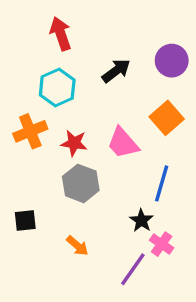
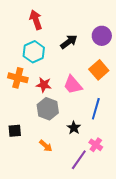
orange cross: (30, 131) -> (18, 78), turned 36
black star: (141, 220) -> (74, 128), moved

